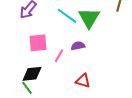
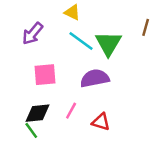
purple semicircle: (78, 46) -> (95, 78), size x1.6
pink line: (59, 56) -> (71, 111), moved

